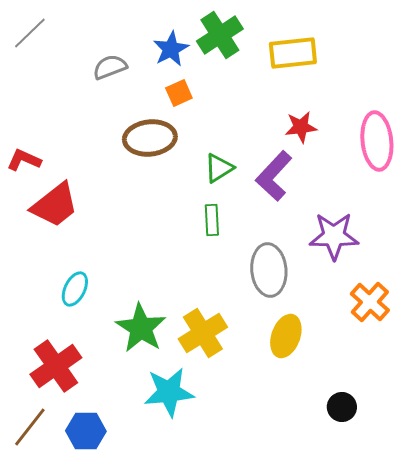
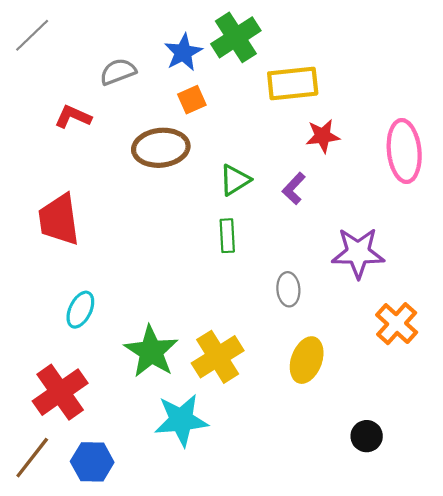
yellow rectangle: (293, 53) -> (293, 83), moved
red L-shape: (24, 160) -> (73, 117), moved
purple L-shape: (274, 176) -> (294, 189), size x0.6
red trapezoid: (55, 205) -> (59, 220), turned 120
gray ellipse: (269, 270) -> (288, 289), size x0.6

